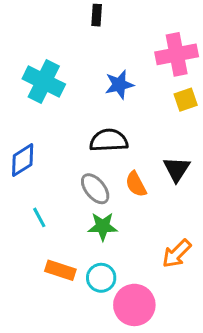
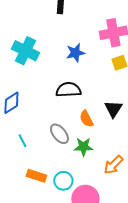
gray ellipse: (95, 189) -> (59, 134), moved
green star: (103, 226) -> (83, 147), moved

